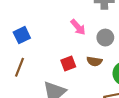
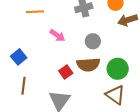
pink arrow: (78, 27) -> (57, 35), moved
brown semicircle: (94, 61) -> (88, 65), size x1.6

